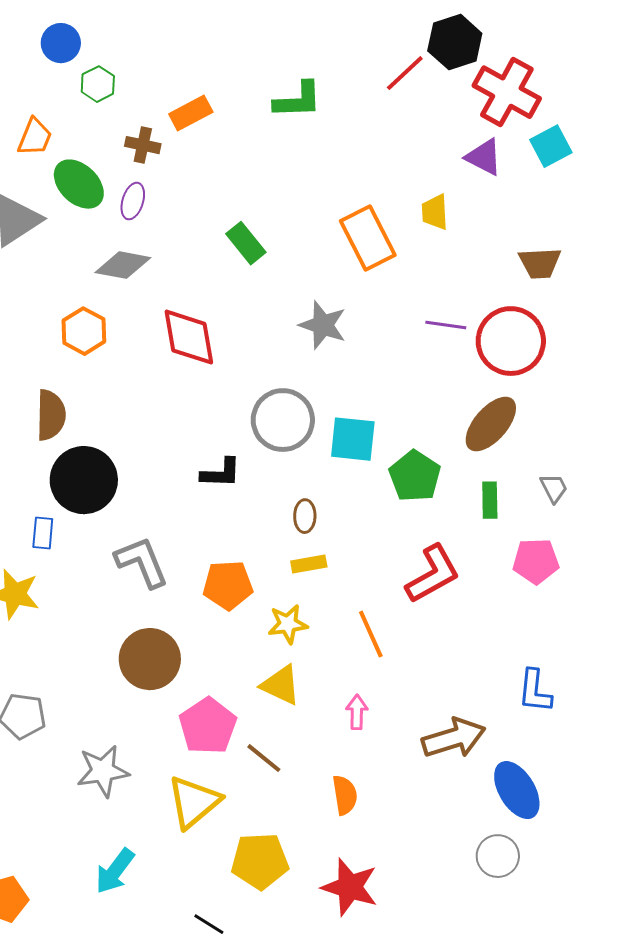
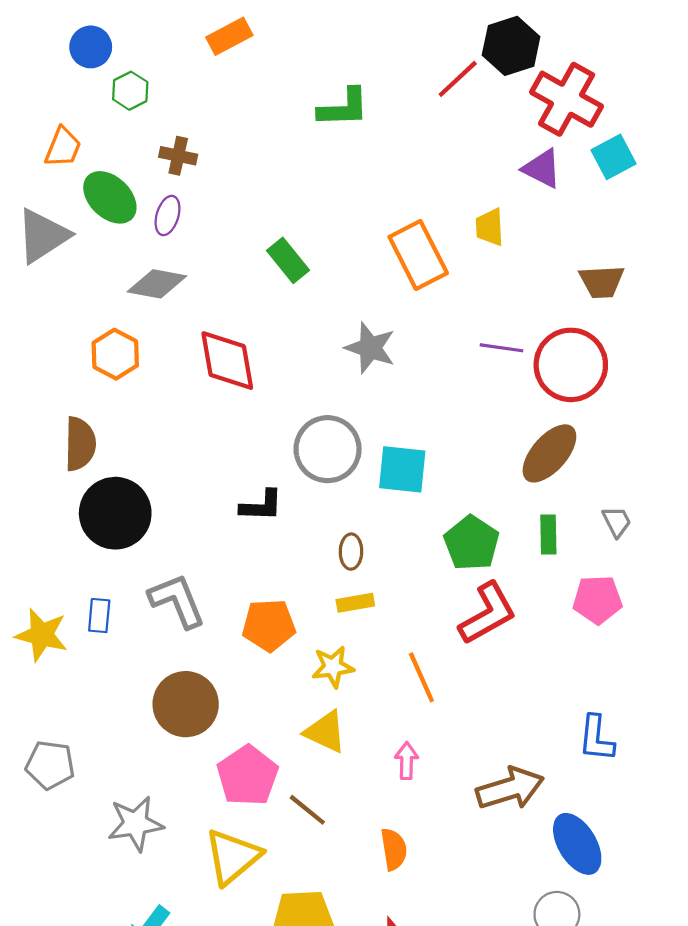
orange rectangle: (191, 113) -> (229, 36), moved
green pentagon: (415, 476) -> (472, 543), moved
blue rectangle: (43, 533) -> (99, 616), moved

